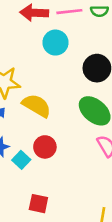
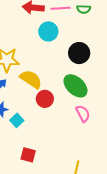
red circle: (45, 147) -> (45, 99), moved

